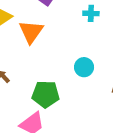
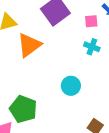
cyan circle: (84, 67) -> (71, 86), moved

